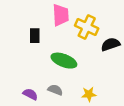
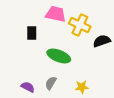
pink trapezoid: (61, 15) -> (56, 14), turned -75
gray semicircle: (55, 90) -> (51, 83), turned -80

